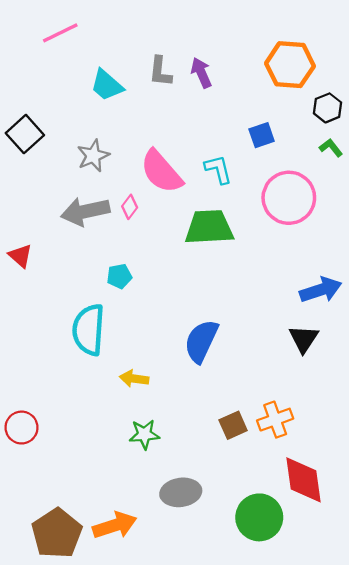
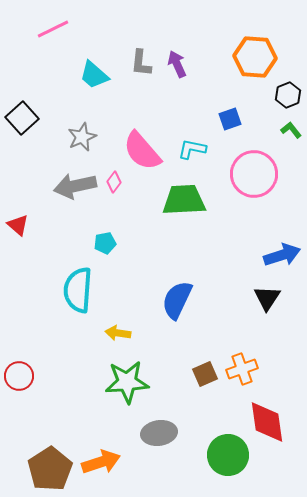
cyan L-shape: (218, 169) -> (192, 149), turned -64
green star: (144, 434) -> (127, 382), size x1.6

